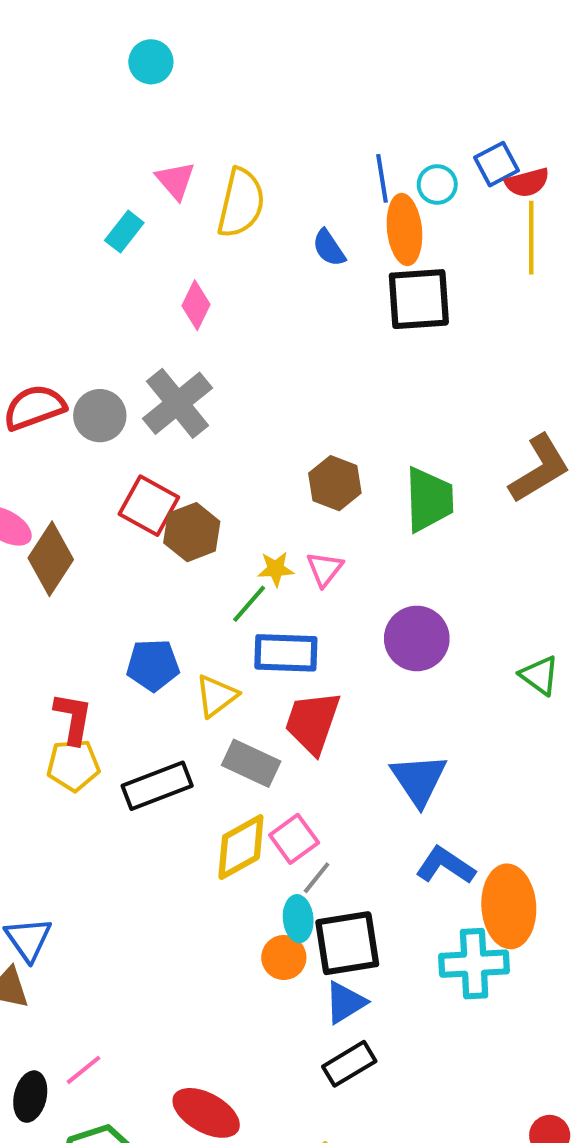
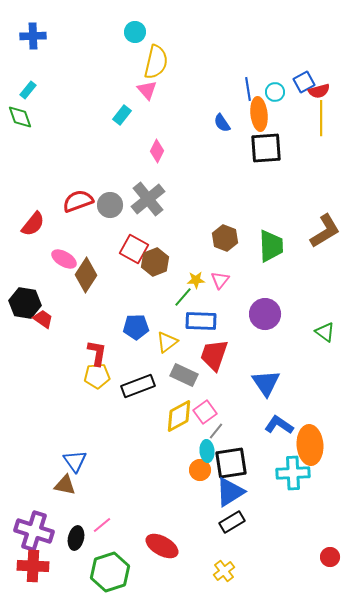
yellow semicircle: (241, 203) -> (156, 62), moved
blue triangle: (345, 1002) -> (230, 492), size x1.4

